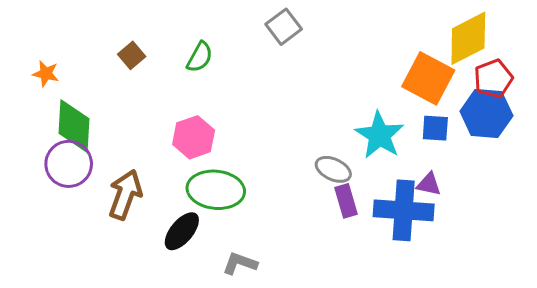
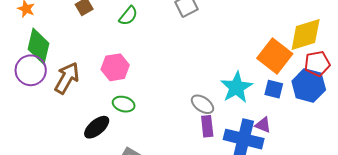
green ellipse: (216, 190) -> (124, 104), size x0.6
brown arrow: (125, 195) -> (67, 78), moved

